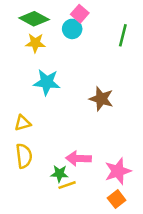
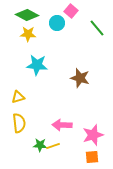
pink square: (80, 14) -> (71, 11), moved
green line: (123, 35) -> (97, 28), turned -54
green star: (59, 174) -> (40, 145), moved
orange square: (117, 199) -> (92, 157), turned 32

